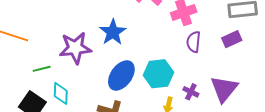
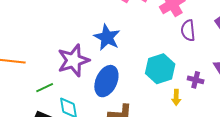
blue ellipse: (121, 75) -> (106, 81), moved

